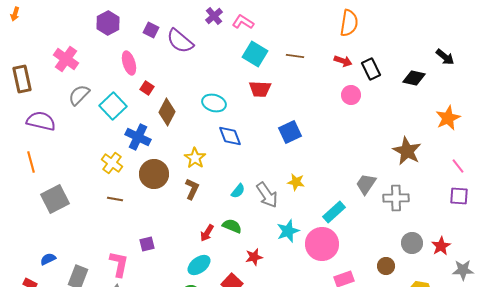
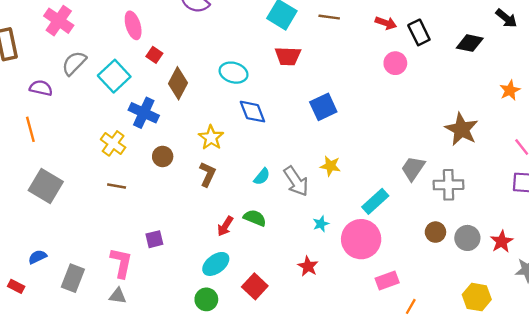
orange star: (448, 118) -> (510, 90), size x0.7
purple semicircle: (41, 121) -> (41, 88), moved, size x0.7
orange line: (31, 162) -> (30, 129), moved
brown circle: (154, 174) -> (163, 156), size x0.6
gray square: (55, 199) -> (46, 186), turned -32
cyan star: (288, 231) -> (321, 224), size x0.6
red star: (254, 257) -> (308, 266), moved, turned -30
brown circle: (386, 266) -> (435, 232), moved

